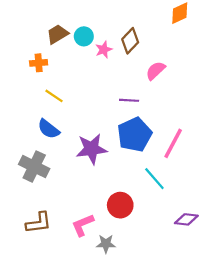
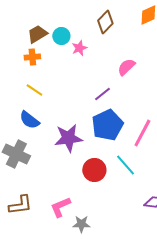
brown diamond: (130, 41) -> (105, 22), moved
orange cross: (39, 63) -> (32, 57), moved
purple line: (129, 100) -> (102, 94), turned -42
red circle: (120, 205) -> (94, 170), moved

